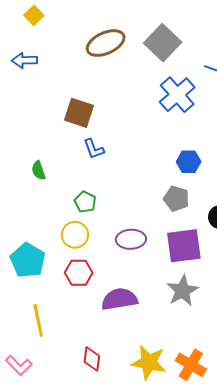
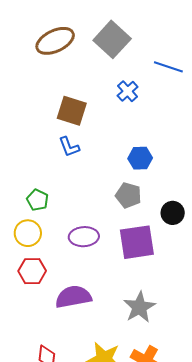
blue cross: (177, 95) -> (128, 91), size x0.6
brown square: (79, 113) -> (72, 111), moved
blue L-shape: (94, 149) -> (69, 147), moved
gray star: (182, 291) -> (139, 307), moved

